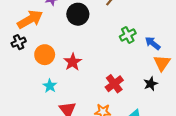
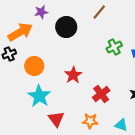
red star: (73, 62) -> (73, 75), moved
cyan star: (50, 86) -> (39, 96), size x1.6

